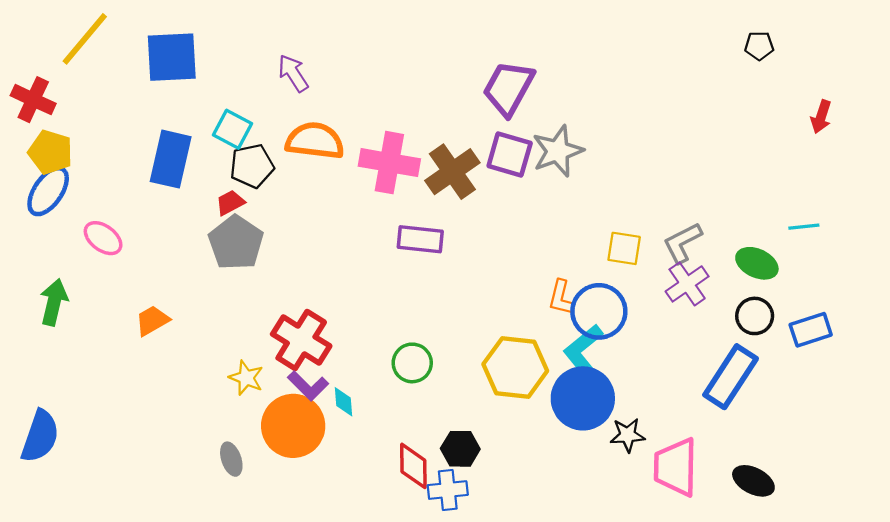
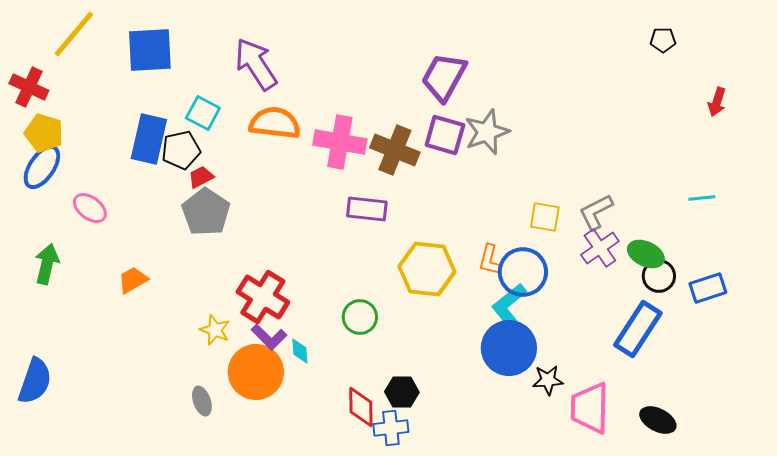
purple arrow: (293, 73) -> (256, 64), size x1.6
black pentagon: (252, 166) -> (181, 150), moved
brown cross: (452, 172) -> (395, 150), turned -33
green ellipse: (757, 263) -> (646, 254), moved
yellow hexagon: (515, 367) -> (427, 269), moved

